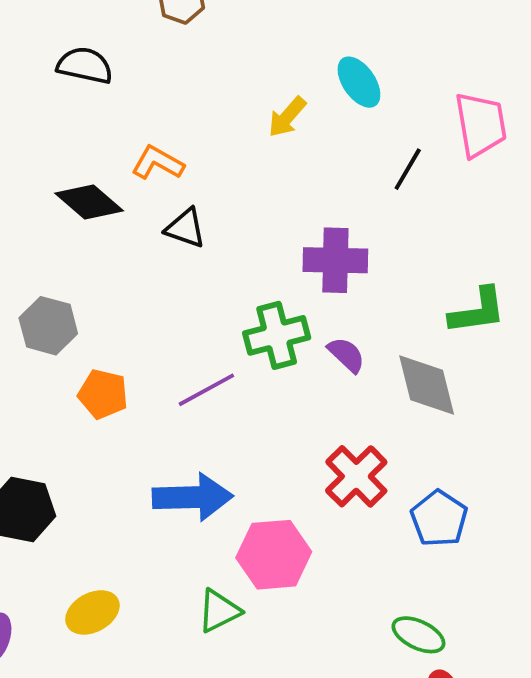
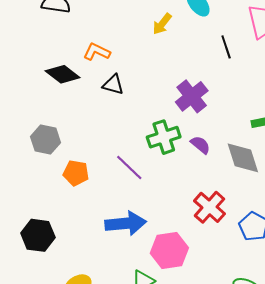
black line: (408, 169) -> (226, 47), turned -45
purple cross: (335, 260) -> (192, 96), turned -36
purple line: (206, 390) -> (129, 167), turned 76

